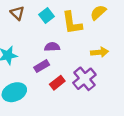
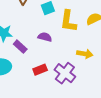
purple rectangle: (42, 66) -> (20, 47), moved, turned 56
purple cross: (84, 79) -> (65, 73), turned -30

